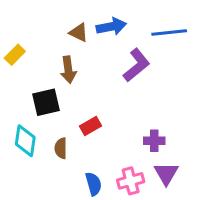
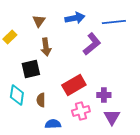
brown triangle: (79, 32) -> (39, 21), moved, turned 40
red rectangle: (91, 126) -> (74, 85), moved, size x1.6
pink cross: (131, 181) -> (81, 111), moved
blue semicircle: (93, 184) -> (53, 124), moved, turned -77

